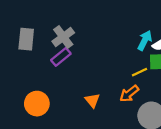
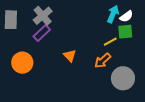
orange triangle: (92, 100) -> (70, 56), moved
orange circle: (37, 104) -> (22, 63), moved

